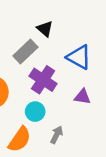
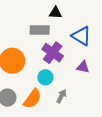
black triangle: (45, 29) -> (55, 13), turned -40
gray rectangle: (25, 52) -> (40, 30), turned 42

